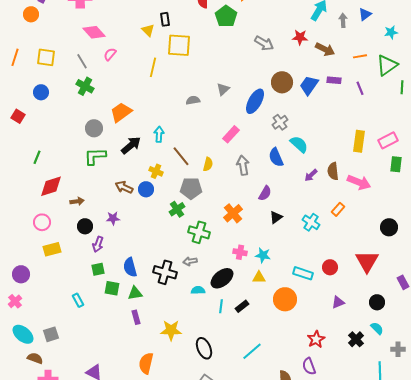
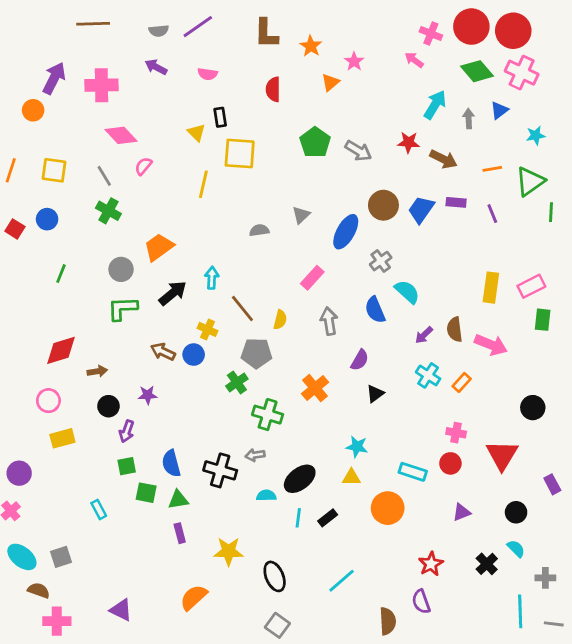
green pentagon: (226, 16) -> (315, 142), moved
red square: (18, 116) -> (15, 229), moved
green line: (37, 157) -> (61, 274), moved
cyan cross: (311, 222) -> (428, 375), moved
pink cross: (240, 252) -> (456, 433), moved
orange semicircle: (146, 363) -> (194, 597), turned 35

